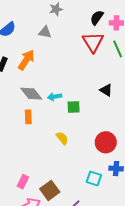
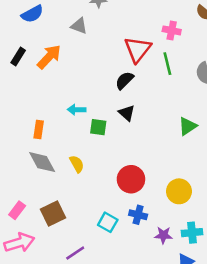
black semicircle: (97, 18) -> (124, 80), moved
black triangle: (106, 90) -> (127, 113), moved
gray diamond: (31, 94) -> (42, 162), moved
brown square: (50, 190) -> (53, 213), moved

